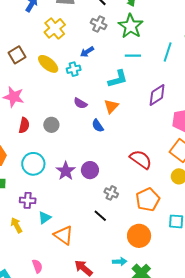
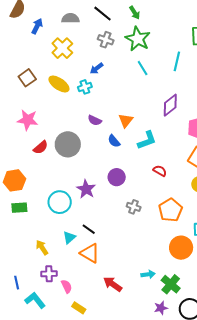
cyan line: (133, 56) -> (143, 68), turned 63
cyan L-shape: (118, 79) -> (147, 140), moved
red semicircle: (24, 125) -> (41, 147), turned 42
gray circle: (51, 125) -> (68, 144), size x1.6
red semicircle: (141, 159) -> (160, 171), size x0.6
cyan circle: (33, 164) -> (60, 202), moved
purple circle: (90, 170) -> (117, 177), moved
purple cross: (28, 200) -> (49, 274), moved
black line: (100, 216) -> (89, 229), moved
orange circle: (139, 236) -> (181, 248), moved

